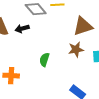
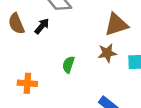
black arrow: (22, 29) -> (42, 26), turned 144

